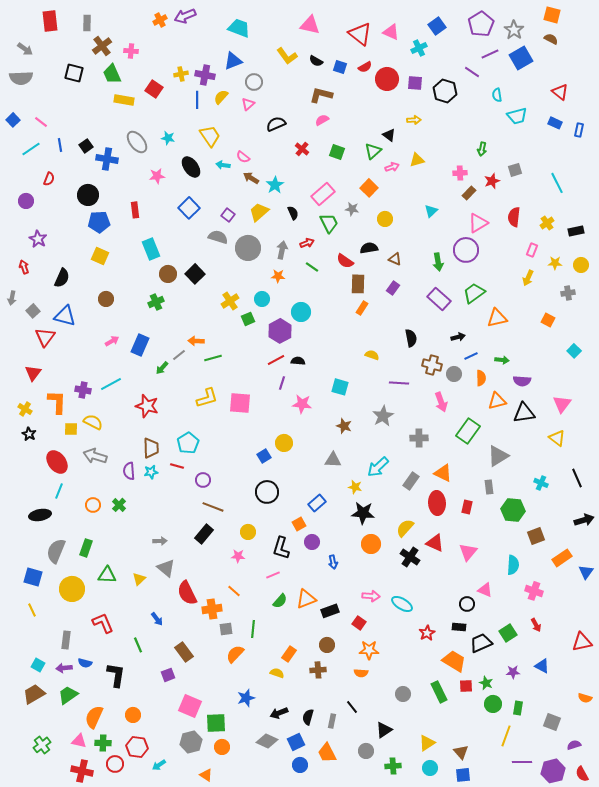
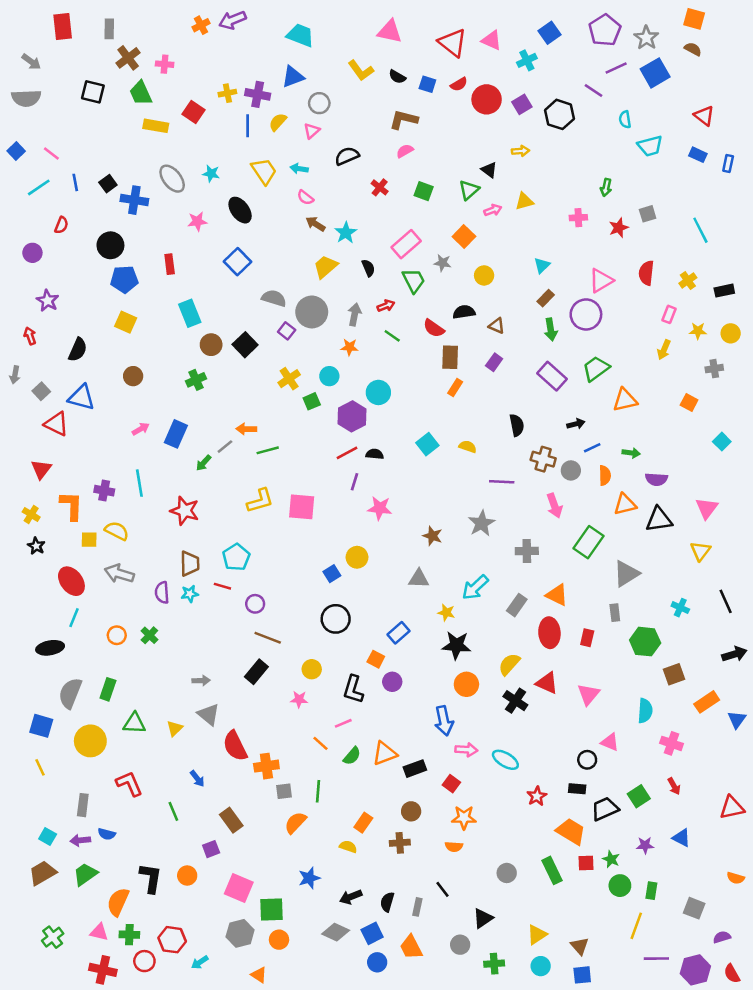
purple square: (415, 83) -> (522, 104), turned -35
cyan arrow: (223, 165) -> (299, 169), moved
brown rectangle: (469, 193) -> (546, 298), moved
purple square: (228, 215) -> (287, 331), moved
red triangle: (45, 337) -> (56, 424), turned -40
cyan line: (111, 384) -> (139, 483), turned -70
cyan square: (340, 387) -> (427, 444), moved, turned 36
yellow triangle: (557, 438) -> (700, 551), turned 30
orange square: (299, 524) -> (376, 659), turned -32
blue arrow: (333, 562) -> (444, 721), moved, size x1.6
orange line: (234, 591) -> (321, 743), moved
black L-shape: (116, 675) -> (151, 878), moved
orange circle: (133, 715) -> (187, 876), moved

